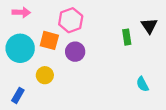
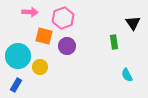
pink arrow: (21, 12) -> (30, 12), moved
green rectangle: (127, 37) -> (114, 42), moved
cyan circle: (20, 48) -> (18, 56), moved

